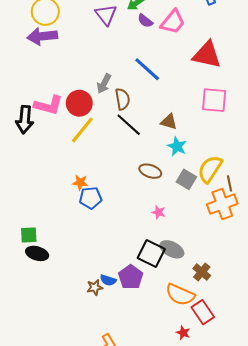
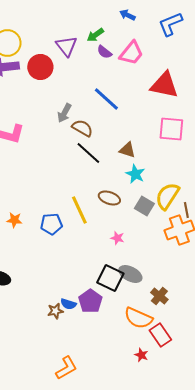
brown semicircle: (122, 99) -> (82, 128), turned -50
red circle: (79, 103) -> (40, 67), moved
yellow line: (82, 130) -> (79, 210), moved, turned -64
orange star: (80, 182) -> (14, 220), moved

